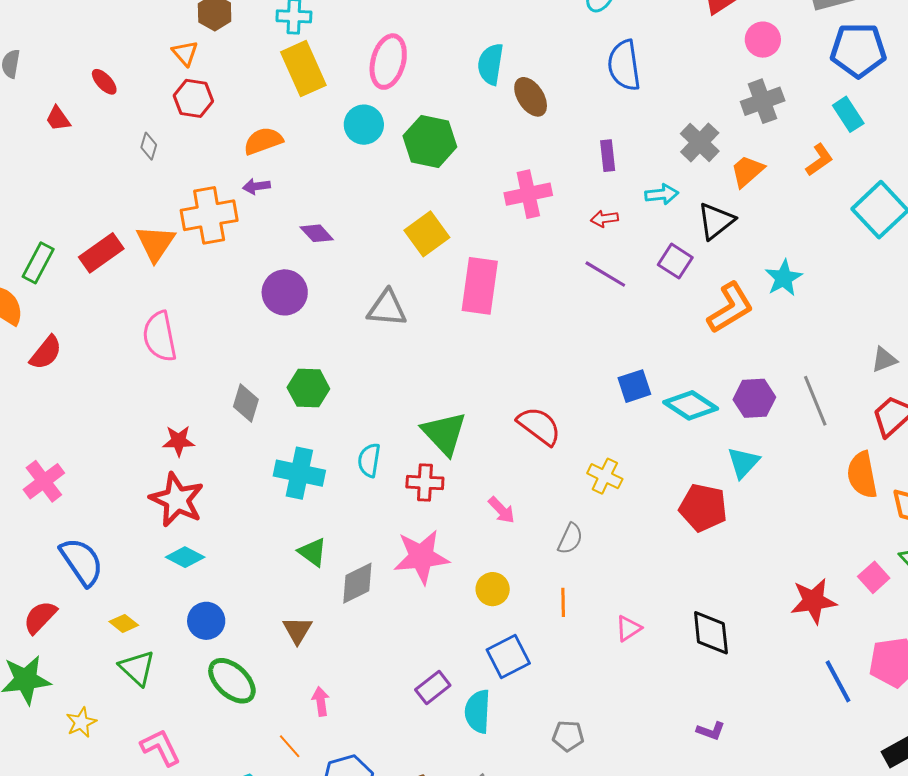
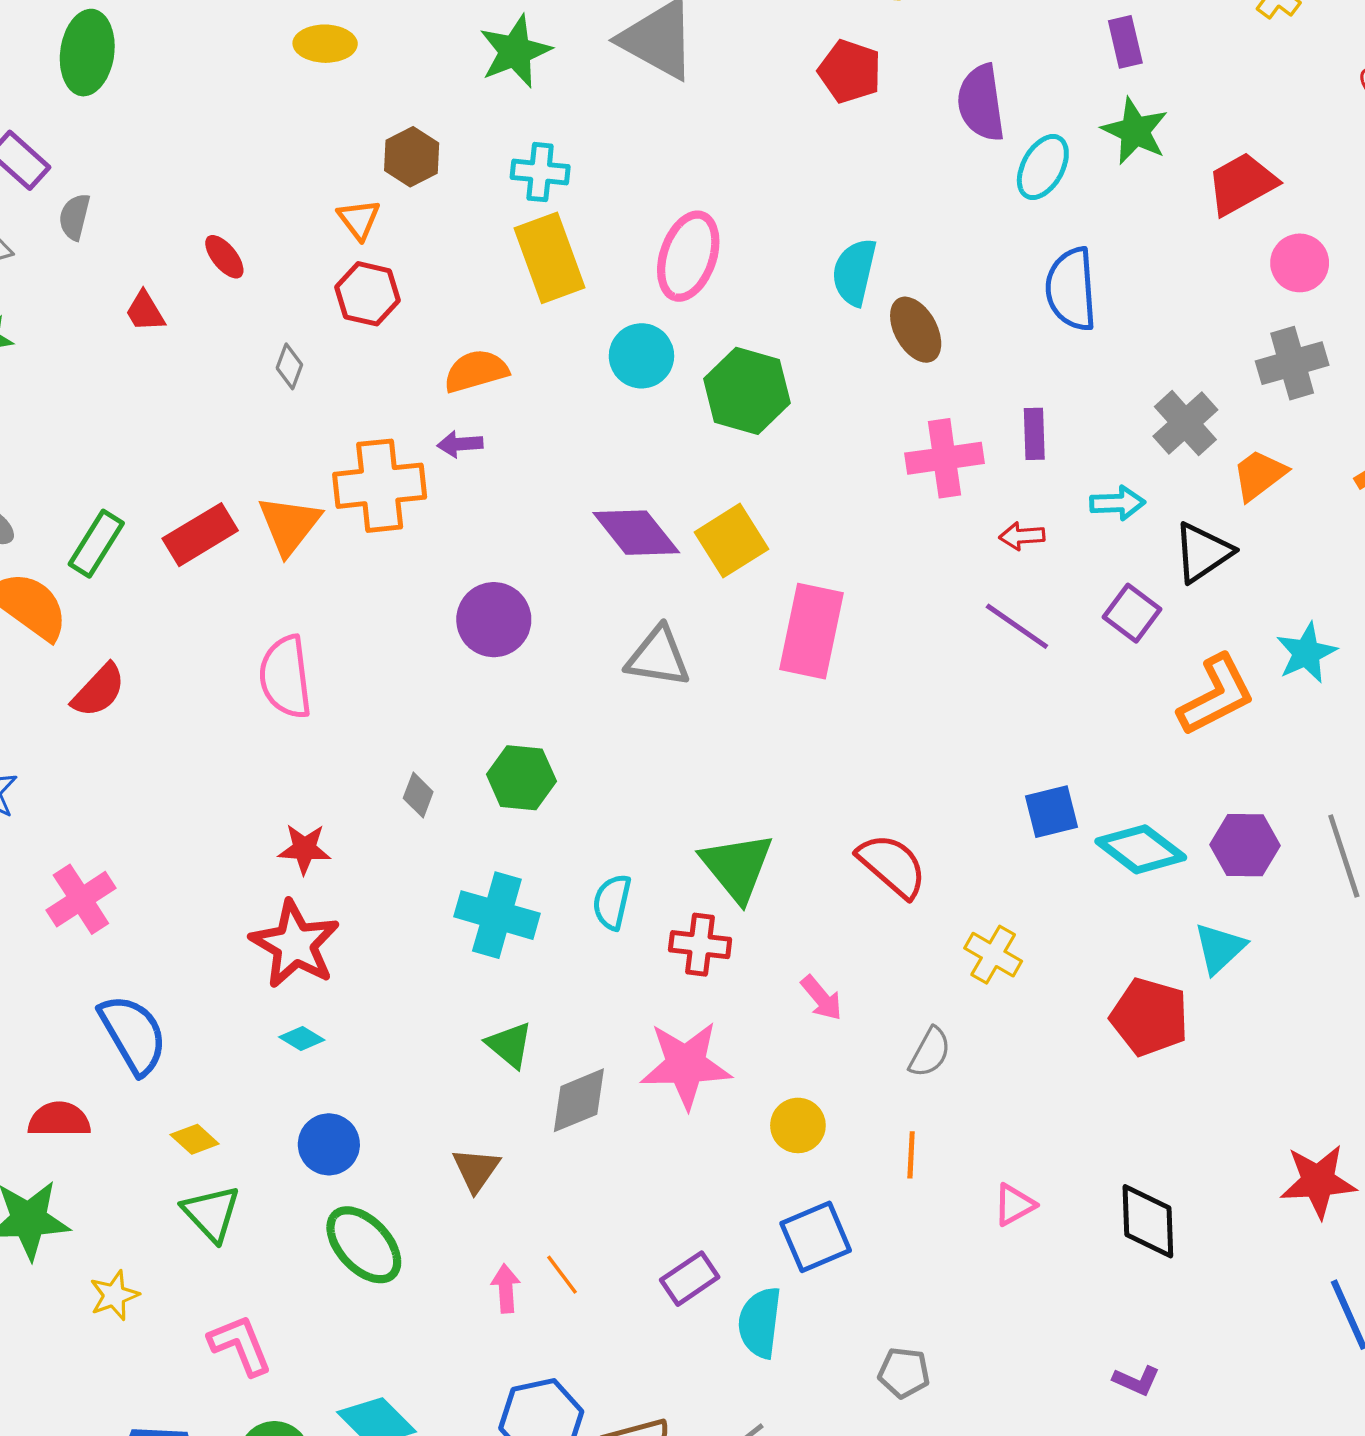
pink cross: (528, 194) -> (944, 458), moved
purple diamond: (317, 233) -> (636, 533), moved, size x1.6
gray diamond: (246, 403) -> (418, 795), size x0.7
cyan diamond: (185, 557) -> (302, 1039), size x0.7
red semicircle: (40, 617) -> (59, 1120), turned 42
orange line: (290, 746) -> (562, 1275), moved

